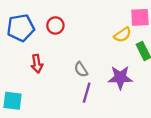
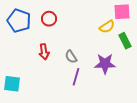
blue pentagon: (21, 28) -> (19, 21), turned 30
red arrow: (37, 64) -> (44, 52), moved

